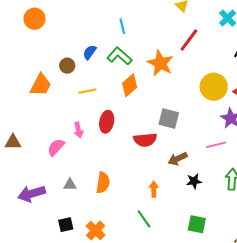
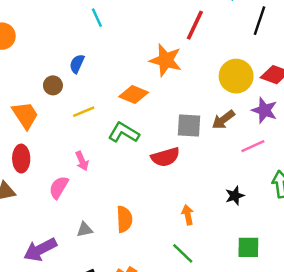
cyan line: (122, 26) -> (97, 18), moved
green L-shape: (119, 56) -> (124, 133), moved
orange trapezoid: (41, 85) -> (25, 115), turned -50
orange diamond: (130, 85) -> (134, 94), turned 75
red ellipse: (107, 122) -> (21, 159), moved
brown arrow: (178, 159) -> (223, 120), moved

